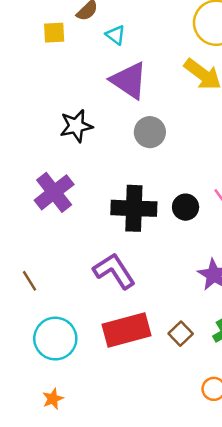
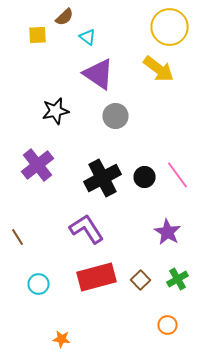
black cross: (134, 208) -> (102, 178), turned -30
cyan circle: (55, 339) -> (38, 284), size x0.6
orange star: (53, 399) -> (62, 339), moved, turned 30

